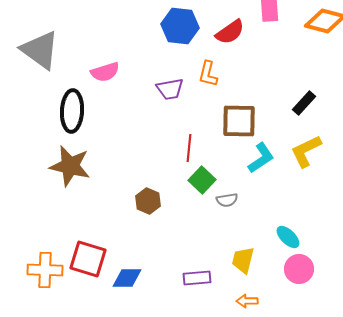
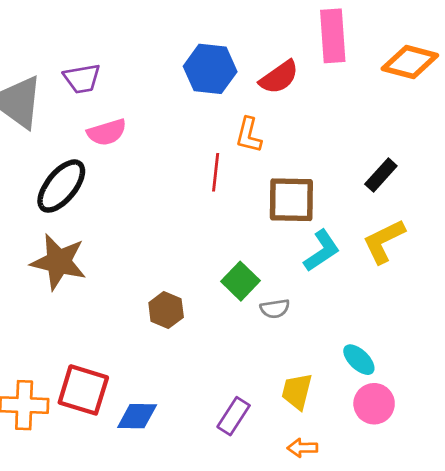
purple trapezoid: (170, 89) -> (82, 79), moved
black ellipse: (72, 111) -> (61, 186), turned 36
red line: (189, 148) -> (216, 172), moved
purple rectangle: (197, 278) -> (234, 416), turned -52

